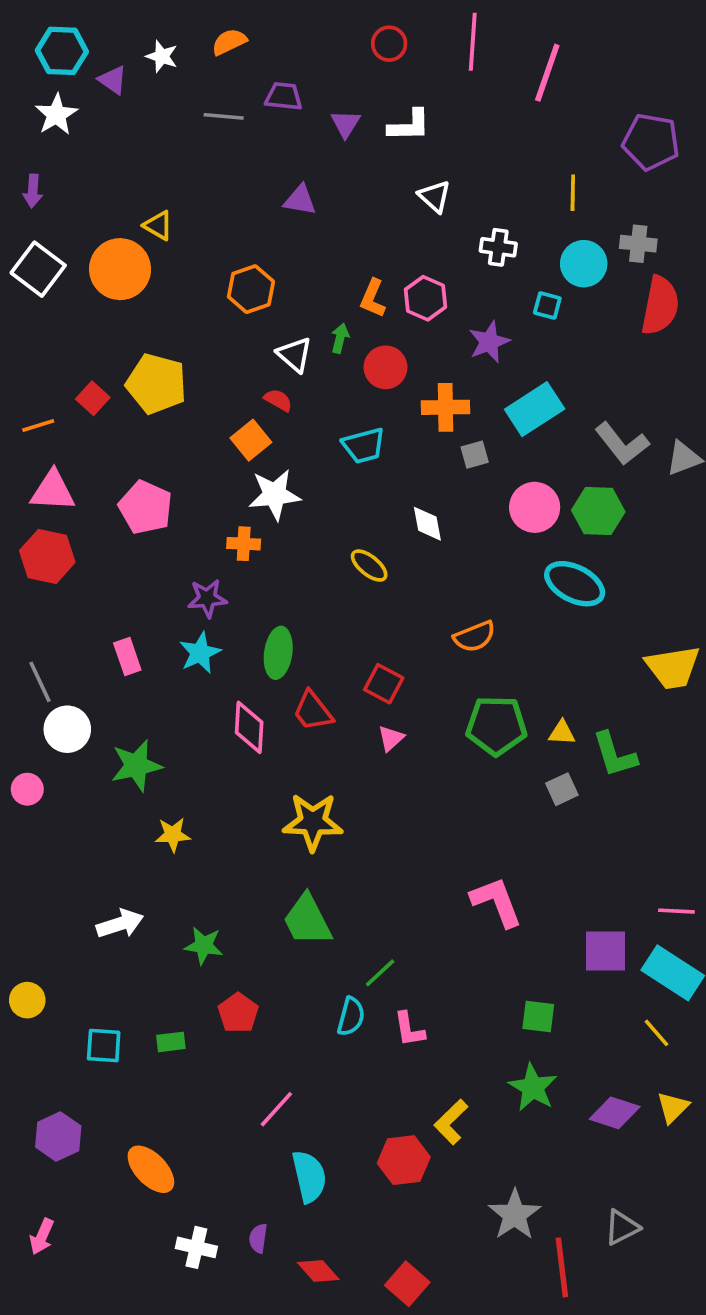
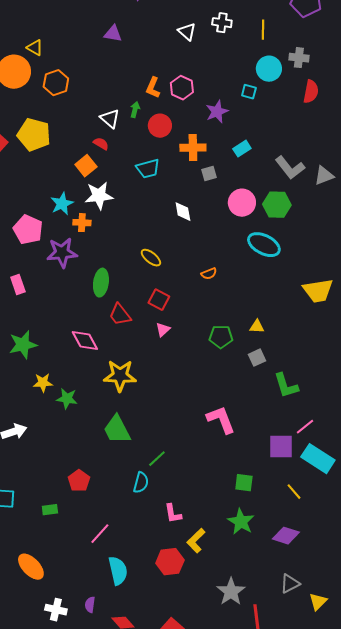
white cross: (498, 247) -> (222, 23), moved
orange hexagon: (251, 289) -> (56, 83), moved
red semicircle: (660, 305) -> (311, 92), size x0.7
cyan rectangle: (535, 409) -> (242, 149), size x0.6
pink pentagon: (145, 507) -> (28, 230), moved
yellow ellipse: (369, 566) -> (151, 258), moved
purple star: (207, 598) -> (62, 253), size x1.4
orange semicircle: (475, 636) -> (209, 274), size x0.7
cyan star: (200, 653) -> (62, 204), moved
green pentagon: (496, 726) -> (221, 337), moved, size x0.7
pink diamond: (249, 727) -> (85, 341), moved, turned -32
green L-shape: (615, 755) -> (286, 386), moved
pink line: (676, 911) -> (305, 427), moved, turned -42
green star: (204, 946) -> (67, 399), moved
pink L-shape: (409, 1029) -> (173, 514), moved
yellow line: (656, 1033) -> (294, 492), moved
green rectangle: (171, 1042) -> (50, 510), moved
yellow triangle: (673, 1107) -> (318, 602), moved
gray triangle: (622, 1227) -> (290, 584), moved

